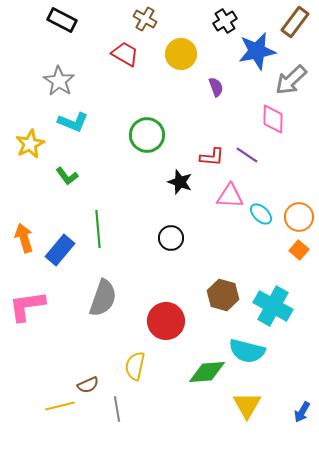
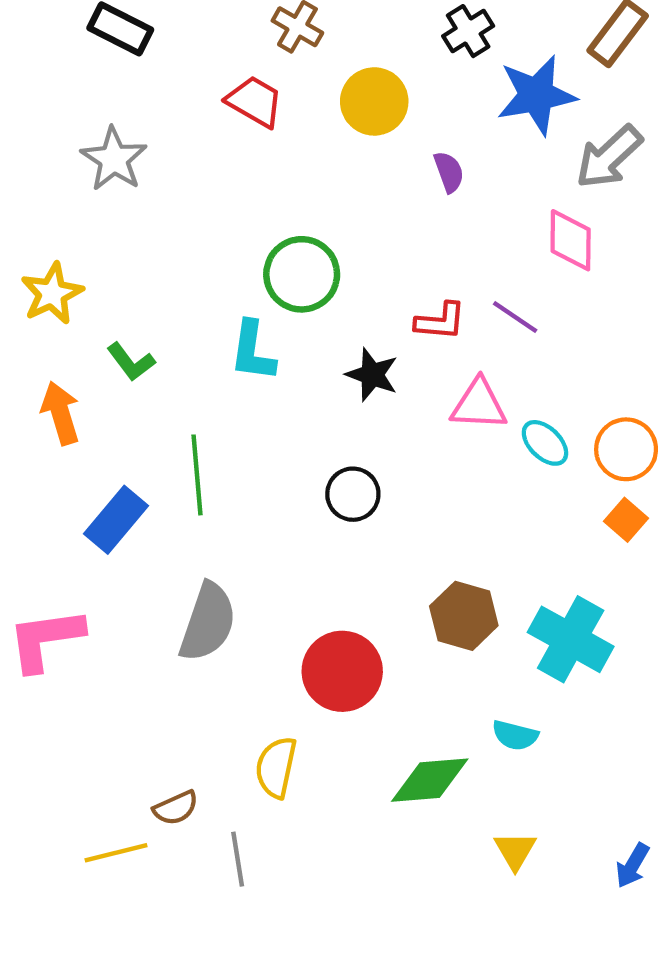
cyan L-shape: (73, 122) -> (253, 351), moved, turned 76
orange arrow: (24, 238) -> (60, 413), moved
cyan semicircle: (247, 351) -> (515, 735), size x0.6
yellow triangle: (247, 405) -> (515, 851), size x0.7

